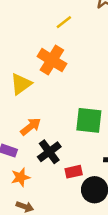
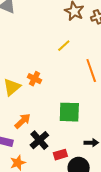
yellow line: (64, 22) -> (64, 46), moved
orange cross: (52, 60) -> (35, 79), moved, size x0.6

